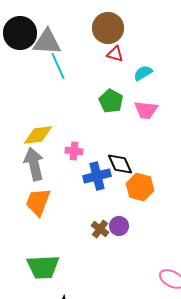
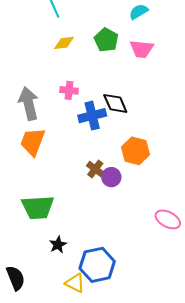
yellow diamond: (38, 135) -> (64, 43), moved, size x0.7
orange hexagon: (140, 187) -> (136, 151), moved
purple circle: (119, 226) -> (111, 177), moved

